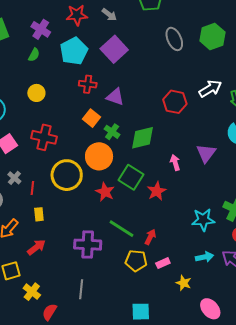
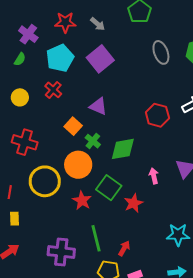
red cross: (88, 84) -> (53, 90), moved, turned 30
green line: (121, 229) -> (96, 238), turned 40

